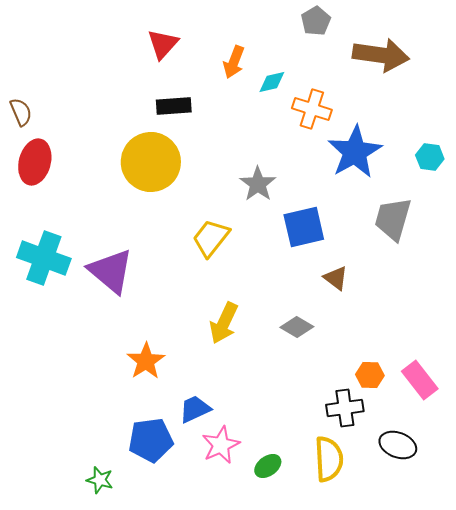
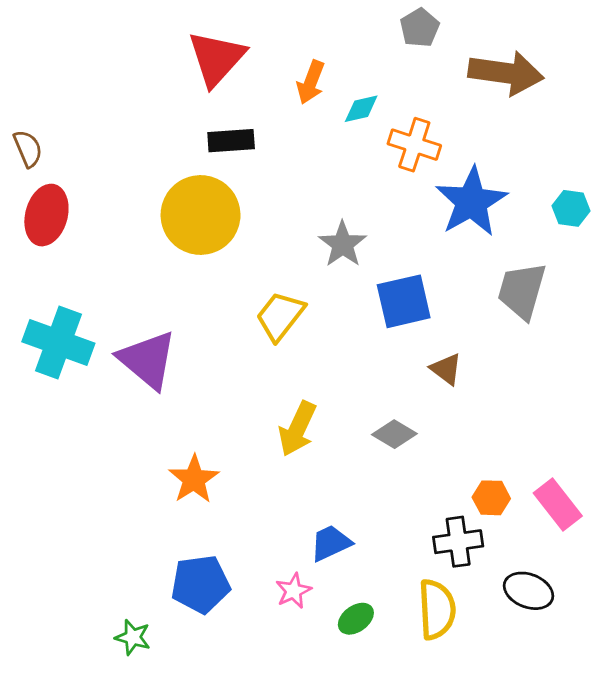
red triangle: (163, 44) -> (216, 58), size x1.4
blue trapezoid: (195, 409) -> (331, 543), moved
pink star: (221, 445) -> (293, 591), size x0.7

